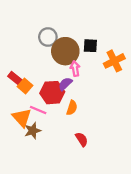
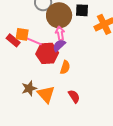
pink arrow: (75, 69) -> (60, 33), moved
orange square: (25, 86) -> (22, 34), moved, turned -32
pink line: (38, 110) -> (34, 41), moved
orange triangle: (22, 118) -> (46, 94), moved

